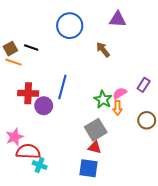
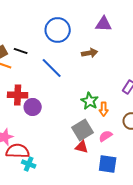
brown arrow: (103, 50) -> (90, 53), turned 119
blue line: (62, 87) -> (52, 68), moved, turned -60
pink semicircle: (120, 93) -> (106, 136), moved
blue square: (88, 168) -> (108, 164), moved

